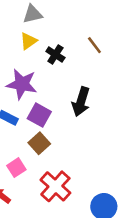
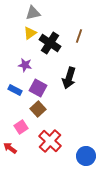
brown line: (94, 45) -> (79, 36), turned 56
black cross: (55, 55) -> (50, 43), size x1.5
purple star: (22, 84) -> (25, 65), size x0.6

